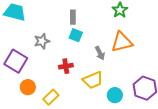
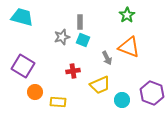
gray star: (42, 41) -> (62, 37), moved
orange triangle: (122, 42) -> (129, 47), turned 35
yellow rectangle: (51, 97) -> (58, 102), turned 49

